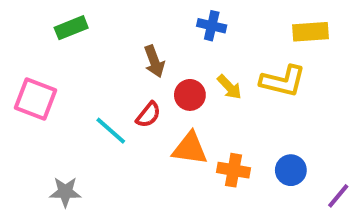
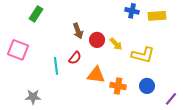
blue cross: (212, 26) -> (132, 11), moved
green rectangle: (71, 28) -> (36, 14), turned -35
yellow L-shape: (283, 81) -> (143, 55), moved
red circle: (190, 95) -> (97, 40), moved
cyan line: (111, 131) -> (56, 66), turned 42

